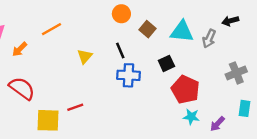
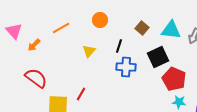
orange circle: (121, 14) -> (100, 20), moved
black line: (120, 50) -> (119, 46), turned 40
black square: (166, 63) -> (158, 57), size x1.5
red line: (75, 107) -> (81, 94), turned -40

